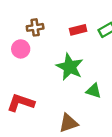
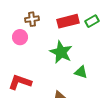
red rectangle: (78, 30) -> (68, 21), size x1.5

